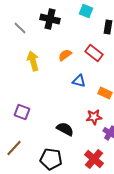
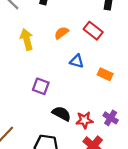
purple square: (22, 112) -> (41, 86), moved
red star: (94, 117) -> (84, 120), moved

